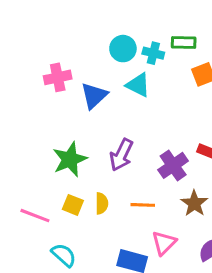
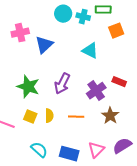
cyan triangle: (138, 85) -> (90, 51), moved
green star: (70, 159) -> (28, 87), turned -30
pink triangle: (164, 243) -> (96, 150), moved
cyan semicircle: (64, 255) -> (39, 150), moved

